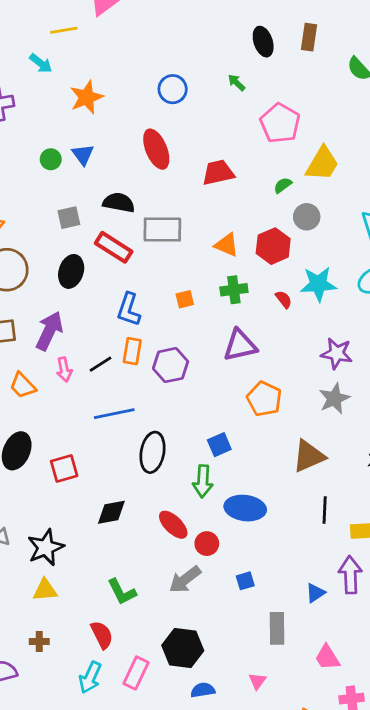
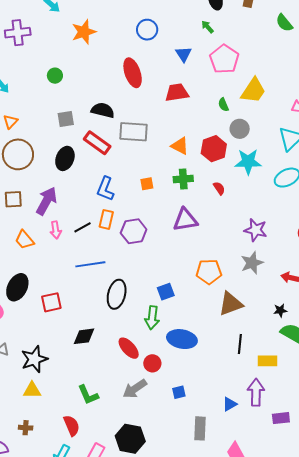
green arrow: (237, 83) -> (207, 27), moved
blue triangle: (83, 155) -> (183, 54), moved
green semicircle: (283, 185) -> (223, 105), turned -80
cyan star: (318, 284) -> (248, 162), moved
orange pentagon: (264, 399) -> (209, 272), moved, turned -30

